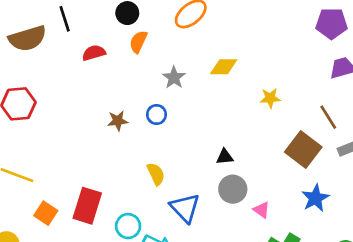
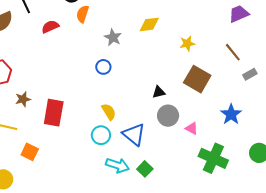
brown star: (118, 121) -> (23, 99), moved
brown square: (303, 150) -> (197, 79), moved
red rectangle: (87, 206) -> (54, 113), moved
cyan circle: (128, 226) -> (101, 135), moved

